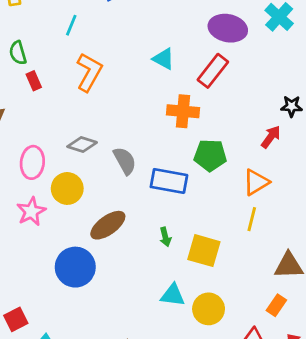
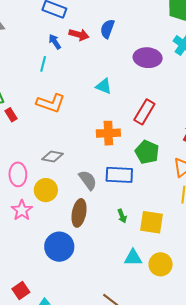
cyan line: (71, 25) -> (43, 64), moved
red rectangle: (213, 71) -> (144, 112), moved
orange L-shape: (89, 72) -> (51, 103), turned 88
orange cross: (183, 111) -> (108, 133), moved
green pentagon: (210, 155) -> (147, 152), turned 30
gray semicircle: (125, 161) -> (88, 180), moved
brown ellipse: (108, 225) -> (79, 213), turned -36

